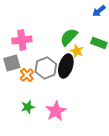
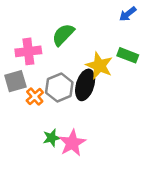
green semicircle: (69, 37) -> (63, 35), moved
yellow star: (77, 51) -> (99, 66), size x1.5
green star: (28, 107) -> (52, 138), moved

